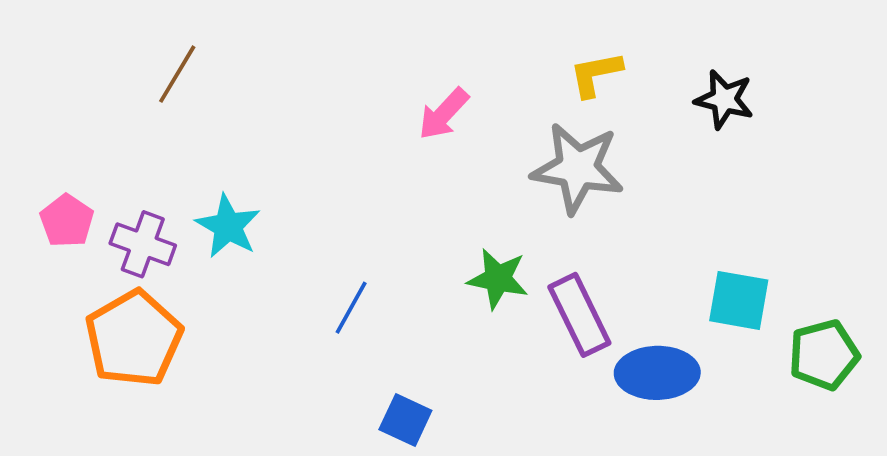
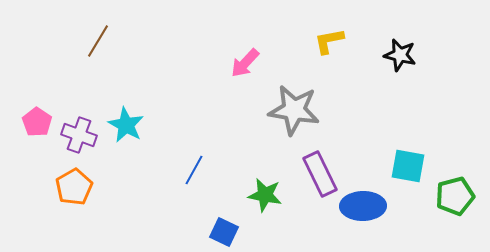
gray star: (578, 168) -> (294, 110), moved
green star: (498, 279) -> (265, 195), moved
orange pentagon: (134, 338) -> (74, 187), size x0.7

